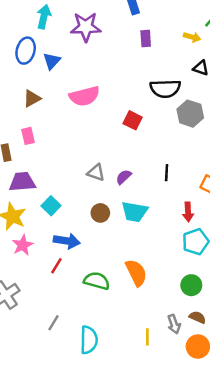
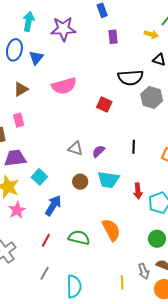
red arrow: (188, 212) -> (138, 191), moved
blue arrow: (67, 241) -> (53, 206), turned -65
red line: (56, 266) -> (46, 240), moved

